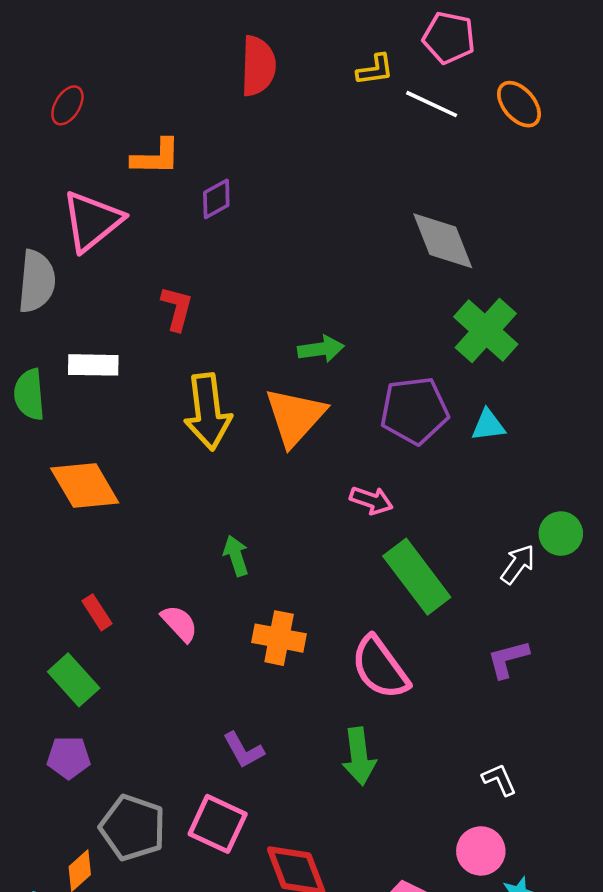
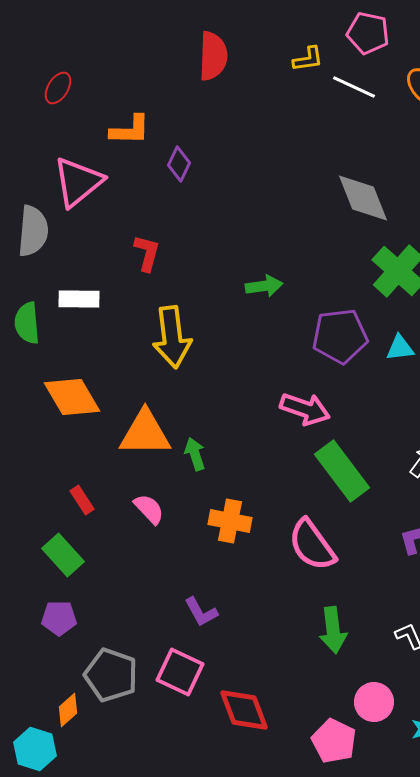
purple diamond: (216, 199) -> (179, 164), turned -36
orange triangle: (295, 417) -> (145, 433), moved, turned 48
pink arrow: (371, 500) -> (305, 409), size x1.4
green arrow: (359, 756) -> (333, 630), moved
pink circle: (481, 851) -> (374, 702), moved

